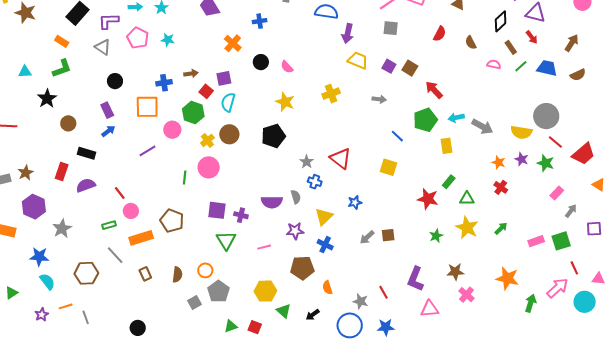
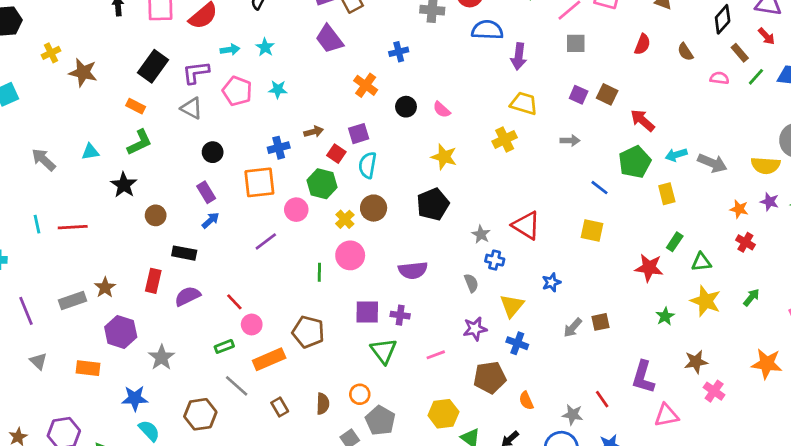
yellow trapezoid: (358, 60) -> (524, 103), moved
purple semicircle: (272, 202) -> (413, 270), moved

